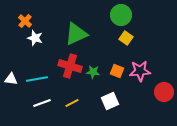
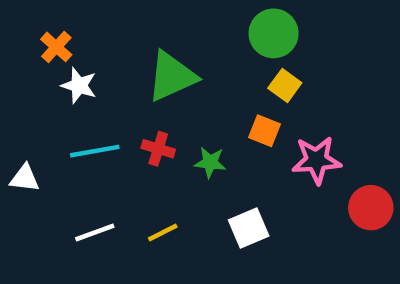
red cross: (70, 66) -> (158, 149), size x0.6
orange square: (117, 71) -> (264, 131), moved
cyan line: (37, 79) -> (95, 151), moved

